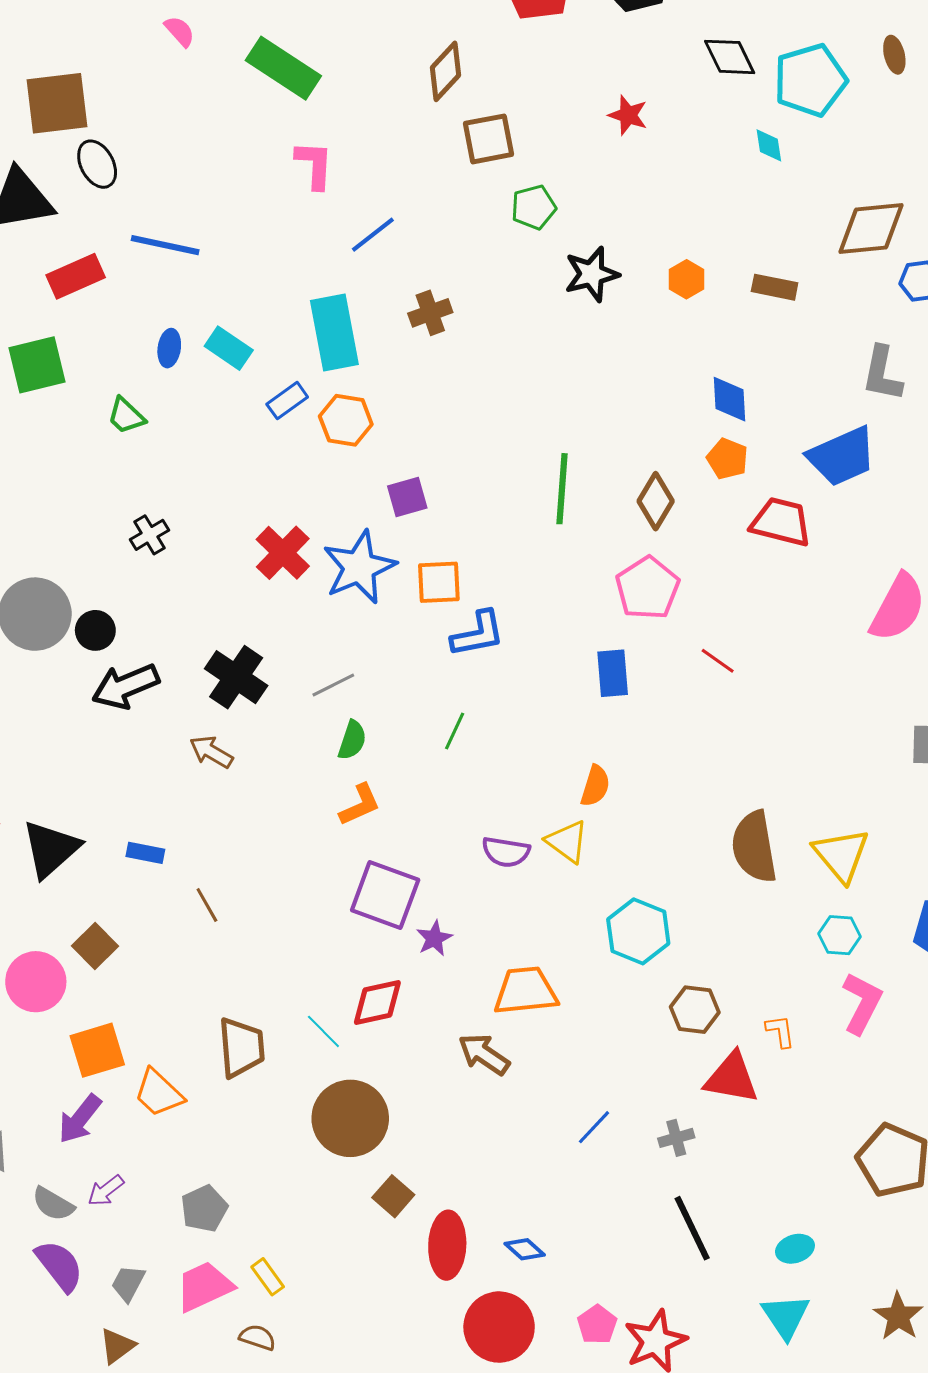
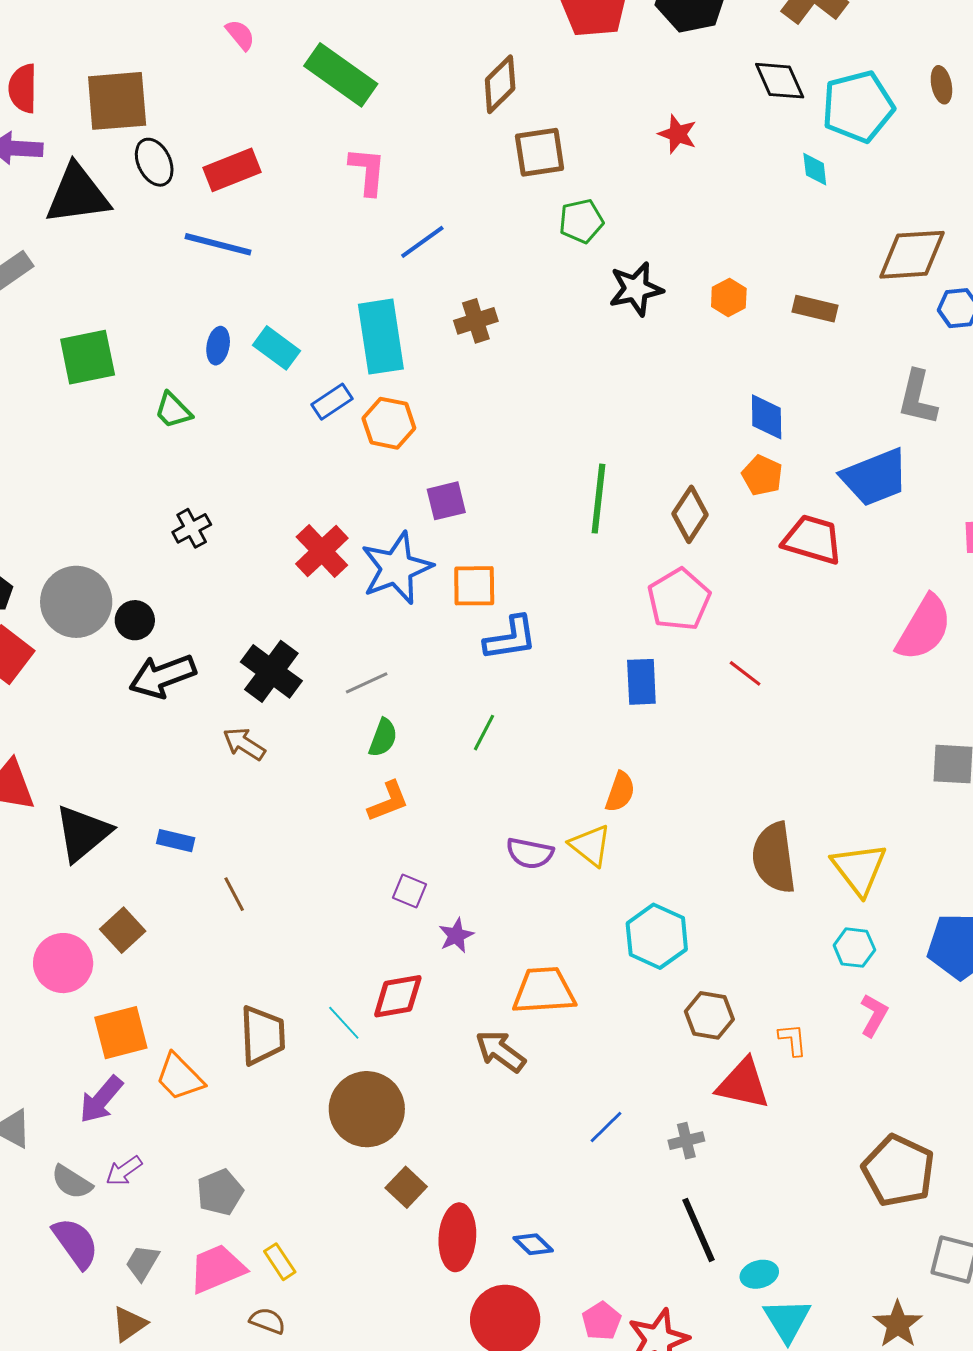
red rectangle: (76, 276) -> (232, 170), moved
purple square: (385, 895) -> (409, 891), size x0.5
pink L-shape: (862, 1003) -> (874, 1015), size x0.7
cyan ellipse: (795, 1249) -> (759, 1274), moved

